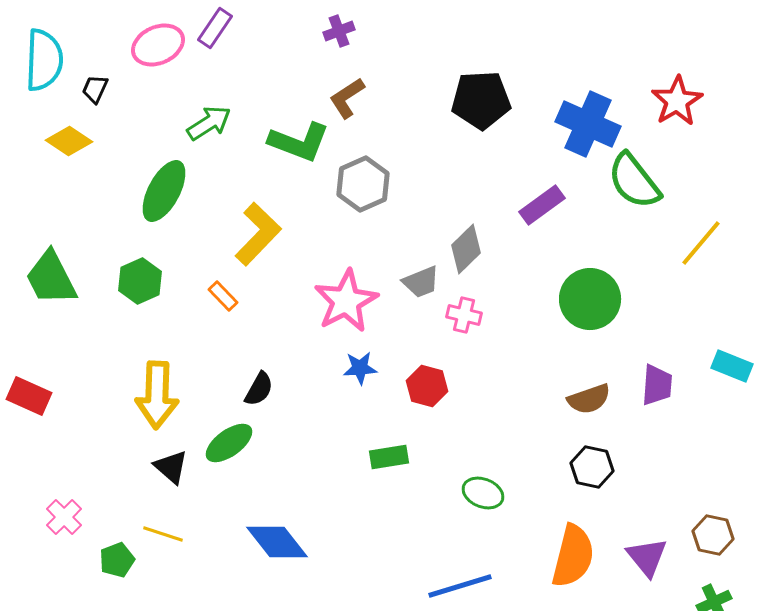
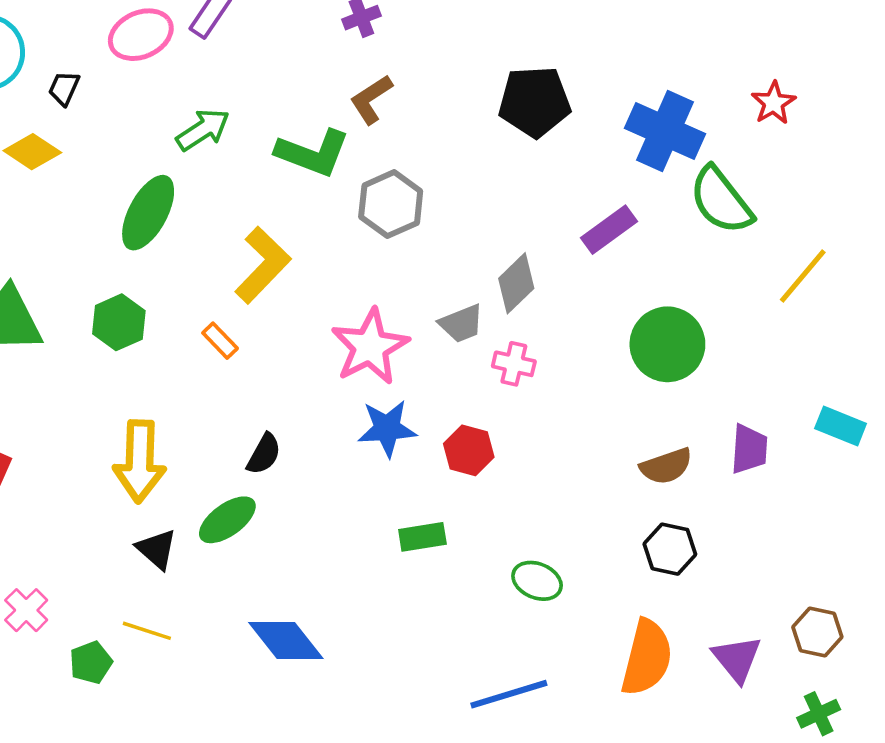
red star: (677, 101) -> (774, 103), size x0.7
blue star: (360, 368) -> (387, 428), size x1.4

